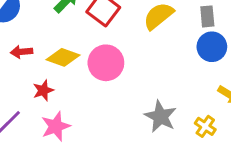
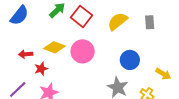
blue circle: (212, 47) -> (130, 60), moved
red arrow: (21, 52) -> (26, 54), moved

